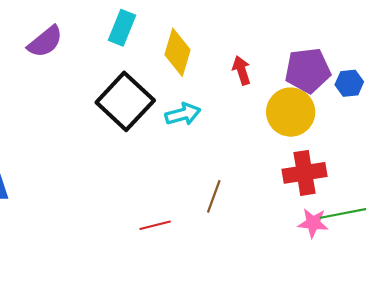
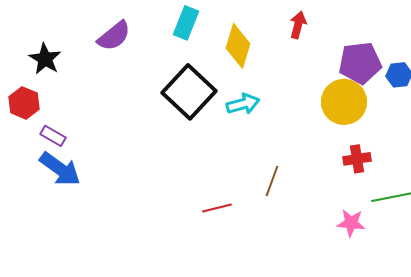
red arrow: (242, 70) -> (298, 25), moved, turned 32
red cross: (305, 173) -> (357, 159), size x0.7
pink star: (313, 223) -> (351, 223), moved

